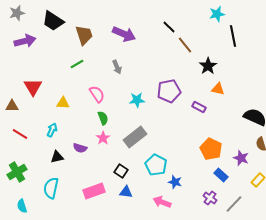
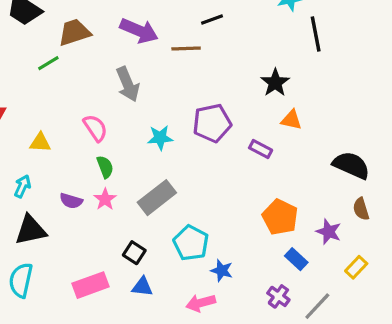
black line: (169, 27) -> (212, 19), turned -64
brown trapezoid: (84, 35) -> (74, 32), turned -90
brown line: (185, 45) -> (186, 49), moved, turned -54
green line: (77, 64) -> (48, 63), moved
gray arrow: (117, 67) -> (128, 84), size x1.5
purple semicircle: (80, 148) -> (71, 201), moved
black triangle: (57, 157) -> (31, 230), size x1.5
pink arrow: (162, 202) -> (201, 303), turned -36

